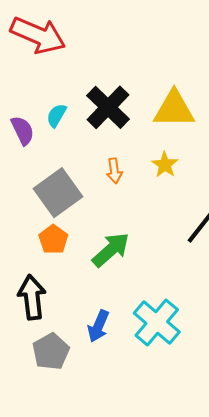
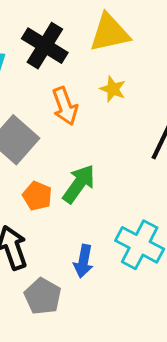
orange arrow: (114, 171) -> (65, 106), size x1.5
orange pentagon: (53, 239) -> (37, 196), moved

